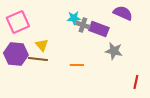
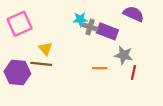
purple hexagon: (16, 54) -> (17, 73), moved
orange line: (77, 65) -> (100, 68), moved
red line: (136, 82) -> (133, 73), moved

